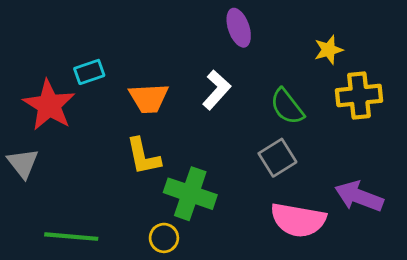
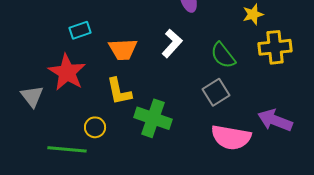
red star: (49, 105) -> (67, 72), moved
yellow circle: (164, 238) -> (95, 127), moved

